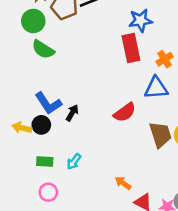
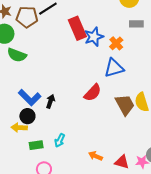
blue star: (141, 20) -> (94, 37), moved
red rectangle: (131, 48) -> (77, 28), moved
yellow arrow: (22, 128) -> (19, 128), moved
orange arrow: (123, 183) -> (96, 156), moved

